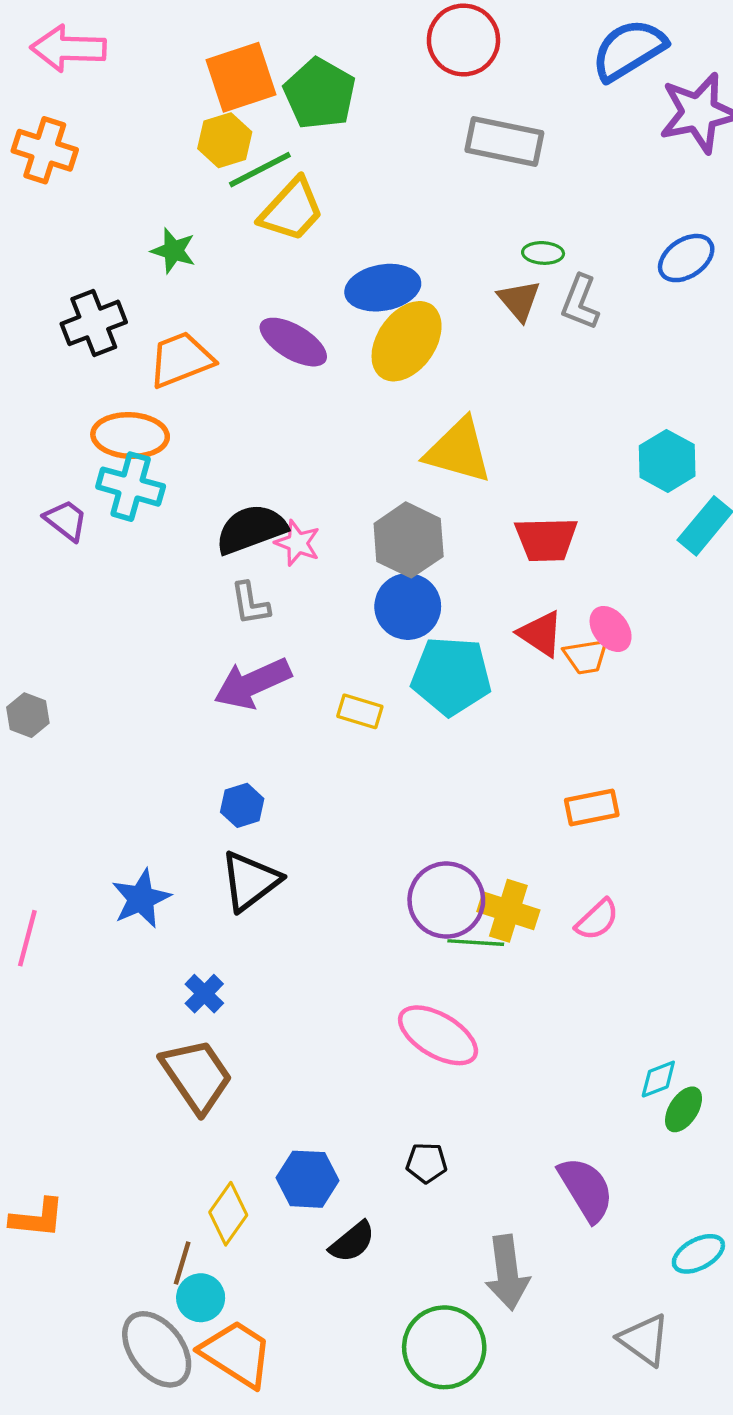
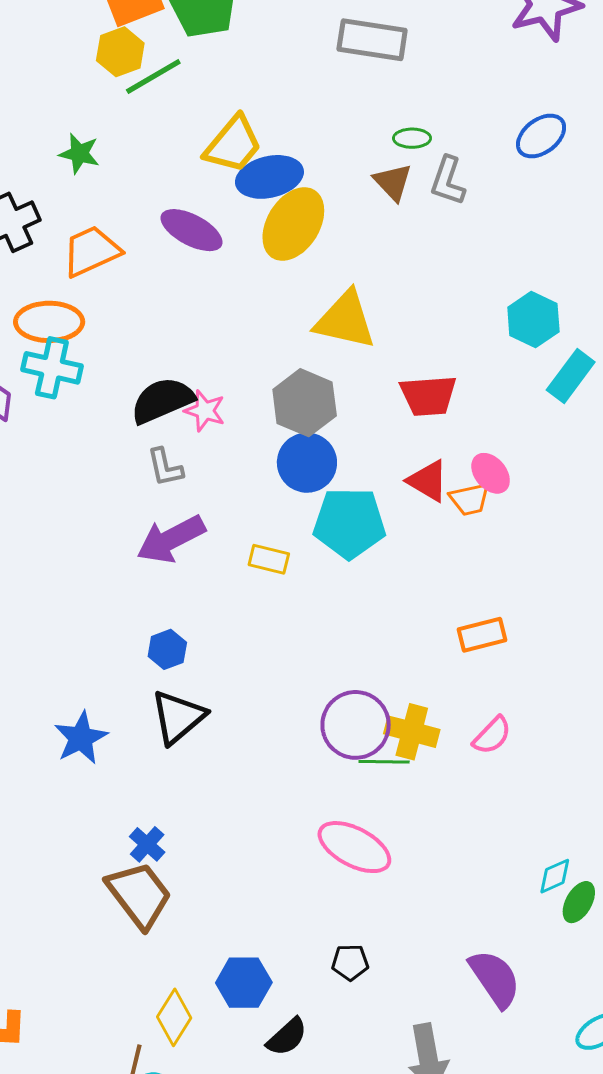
yellow trapezoid: (292, 210) -> (233, 144), moved
blue cross: (204, 994) -> (147, 844), moved

